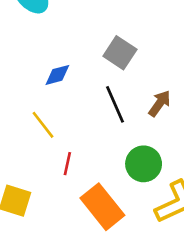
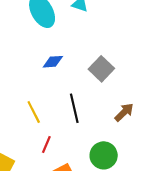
blue diamond: (57, 75) -> (53, 62), moved
black line: (115, 104) -> (74, 108), moved

